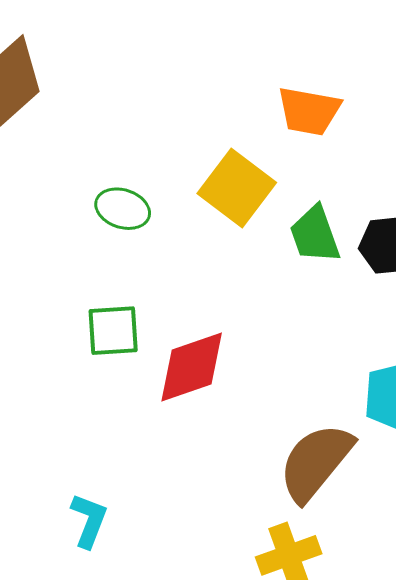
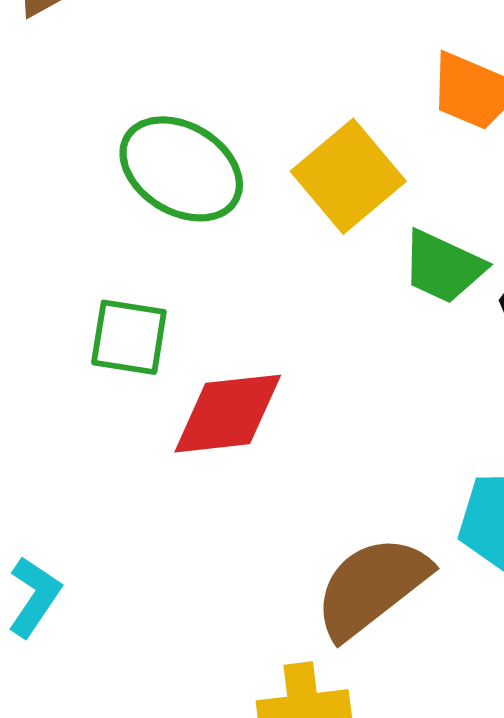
green ellipse: (123, 209) -> (181, 169), size x1.6
green trapezoid: (315, 235) -> (443, 267), turned -58

